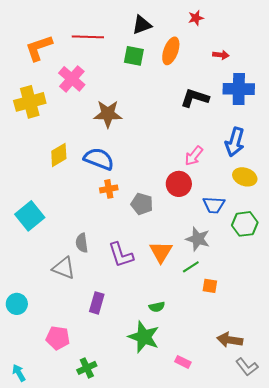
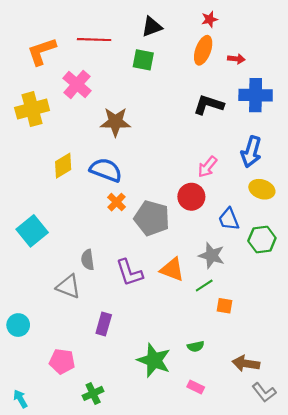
orange ellipse: (171, 51) -> (203, 50), moved
orange cross: (109, 189) -> (117, 202), turned -36
gray pentagon: (142, 204) -> (152, 218), size x1.5
blue trapezoid: (214, 205) -> (229, 219), turned 65
orange triangle: (161, 252) -> (172, 269), turned -40
green semicircle: (157, 307) -> (196, 346), moved

